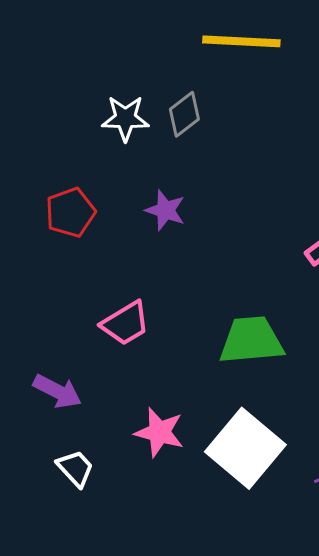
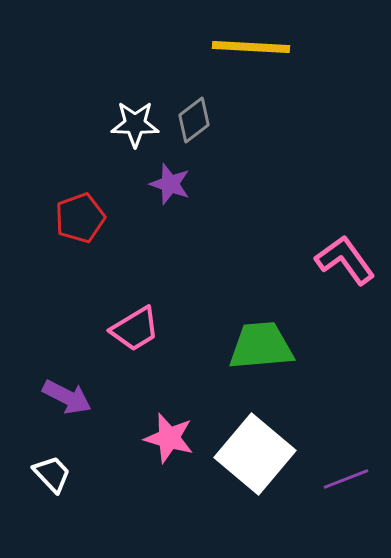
purple star: (165, 210) -> (170, 184), moved
white trapezoid: (75, 468) -> (52, 474), moved

